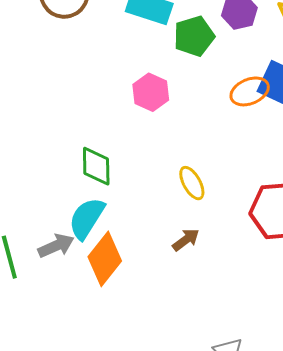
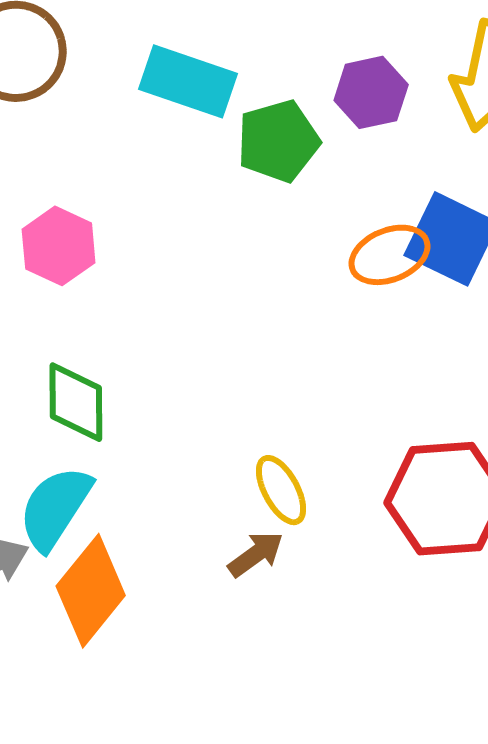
pink hexagon: (151, 92) -> (59, 246), moved
yellow ellipse: (192, 183) -> (281, 490), moved

